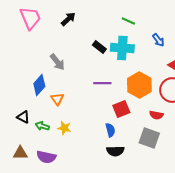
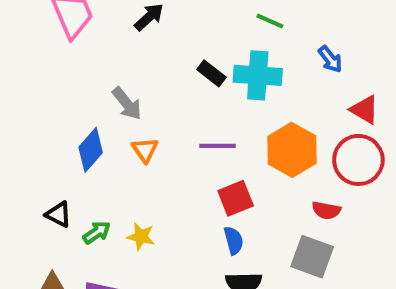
orange triangle: (57, 99) -> (145, 150), moved
red square: (121, 109) -> (236, 198), moved
green arrow: (42, 126) -> (97, 232), turned 128

